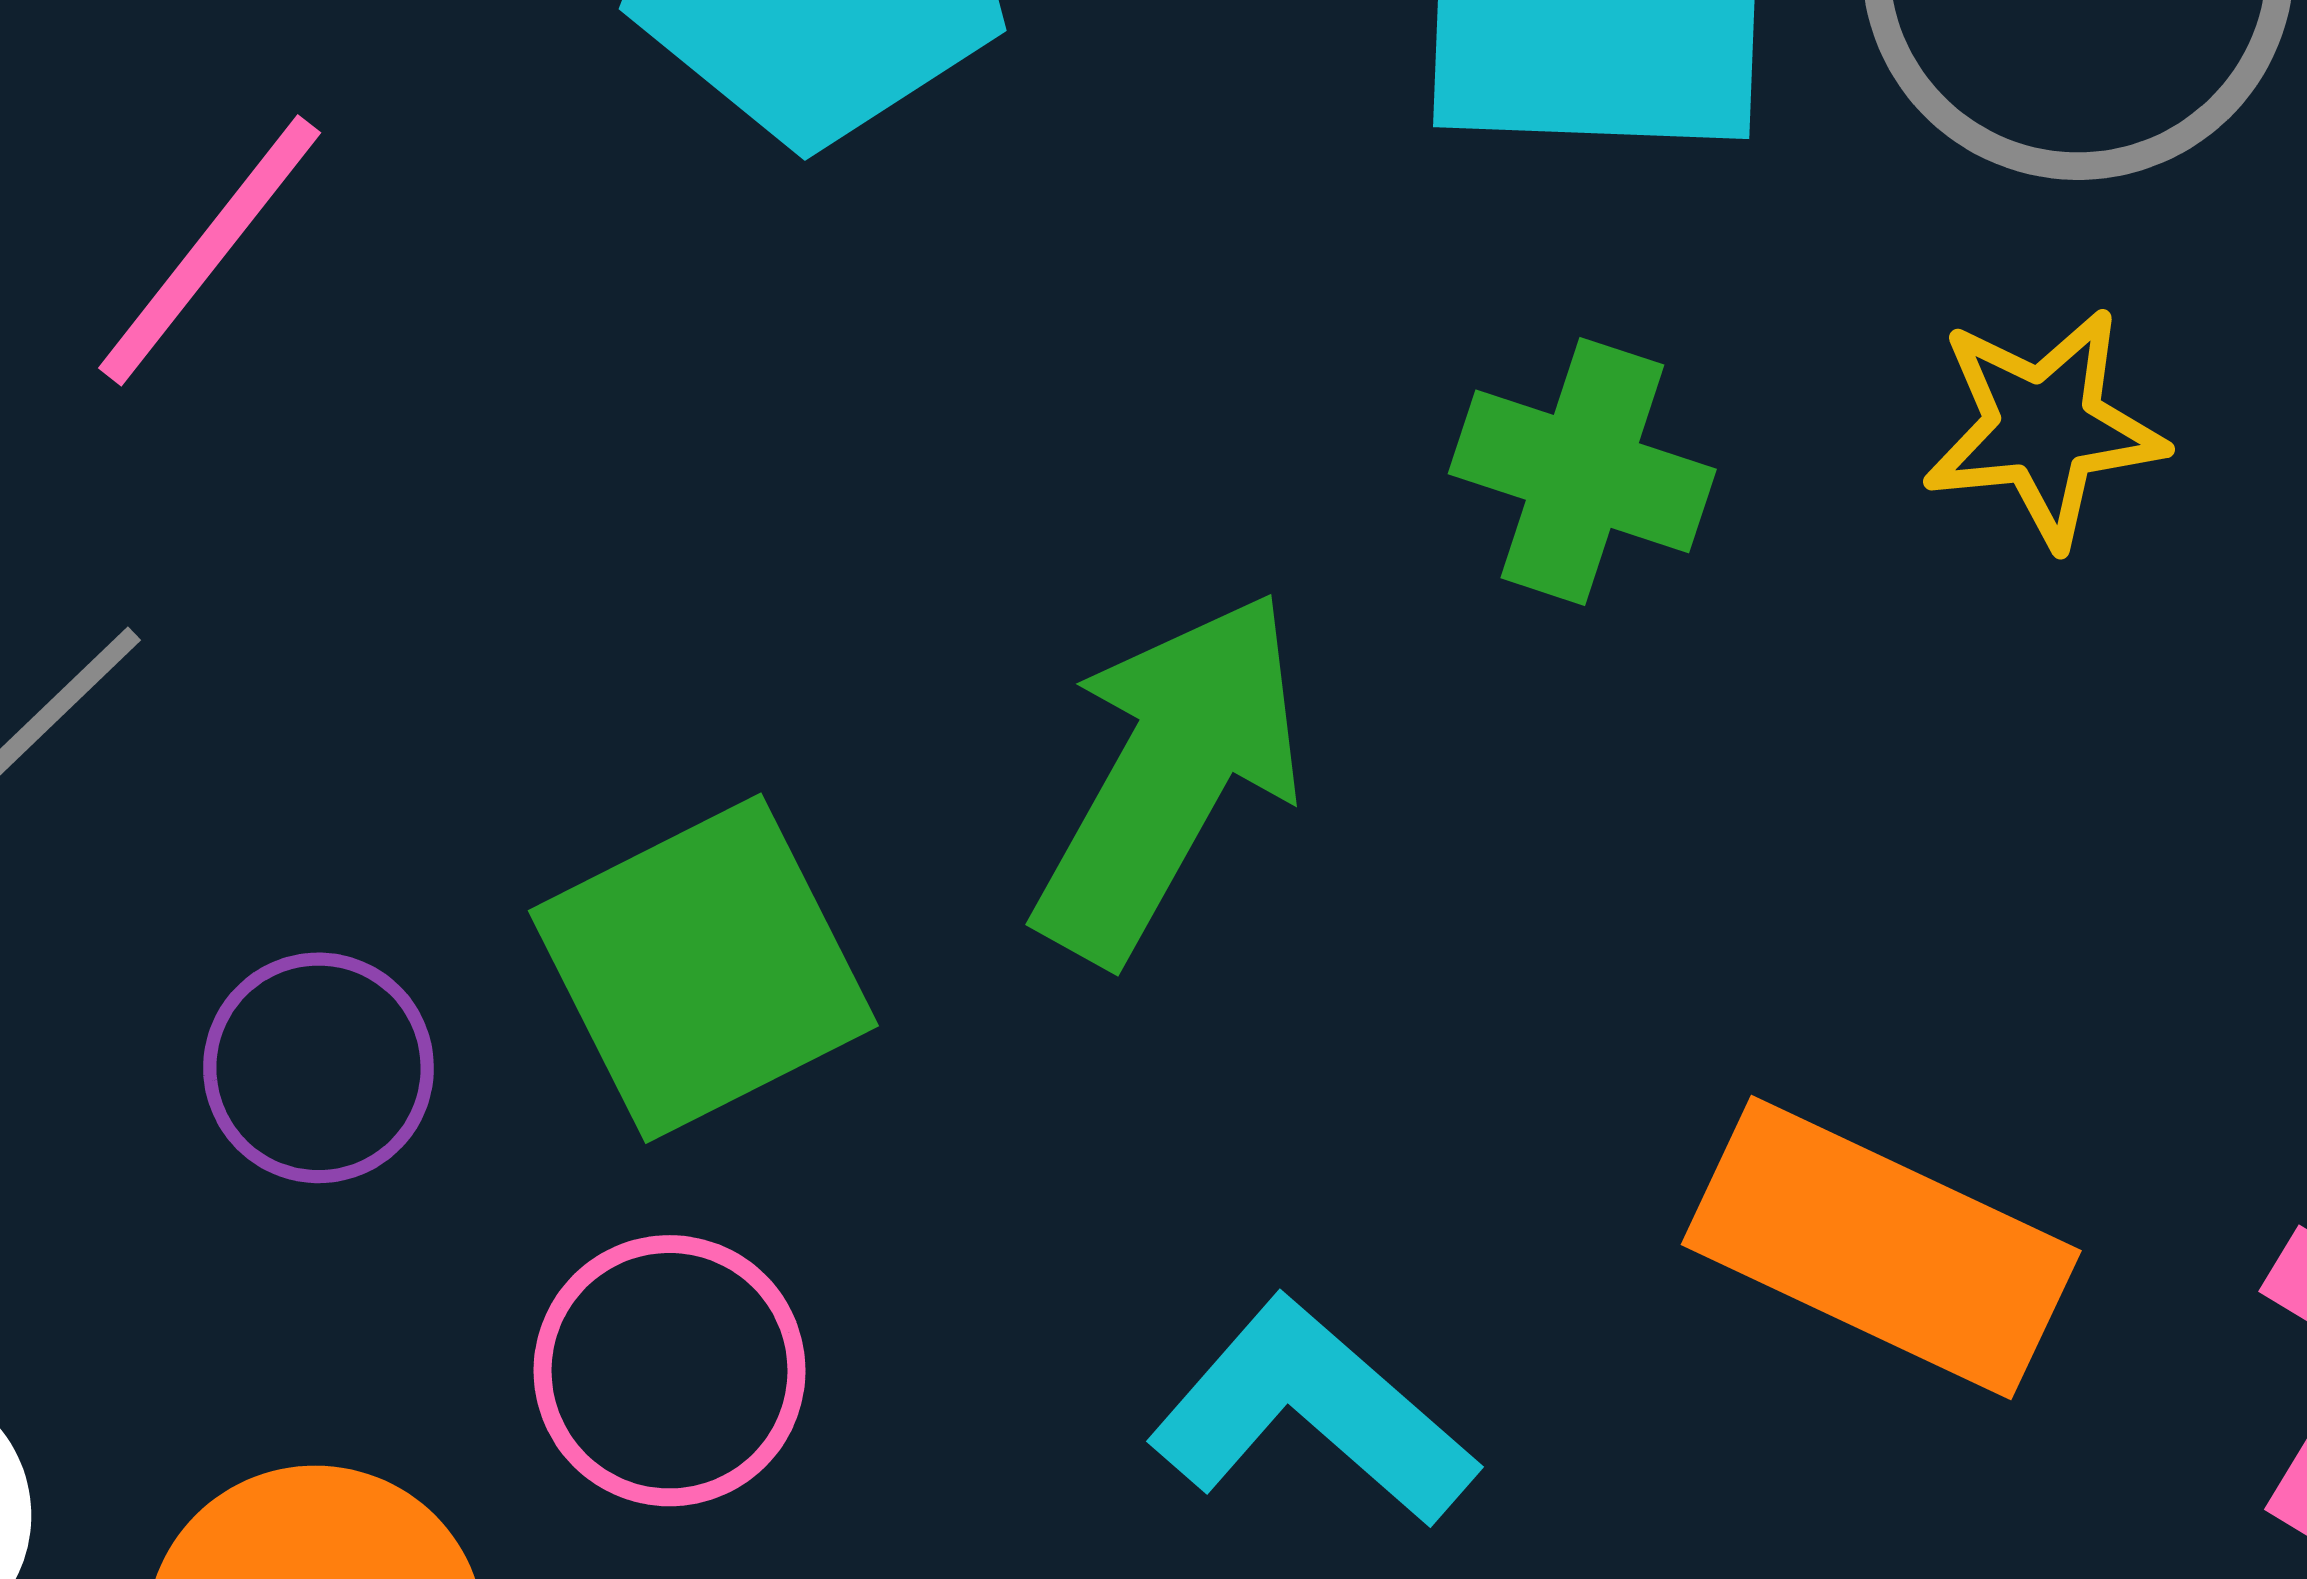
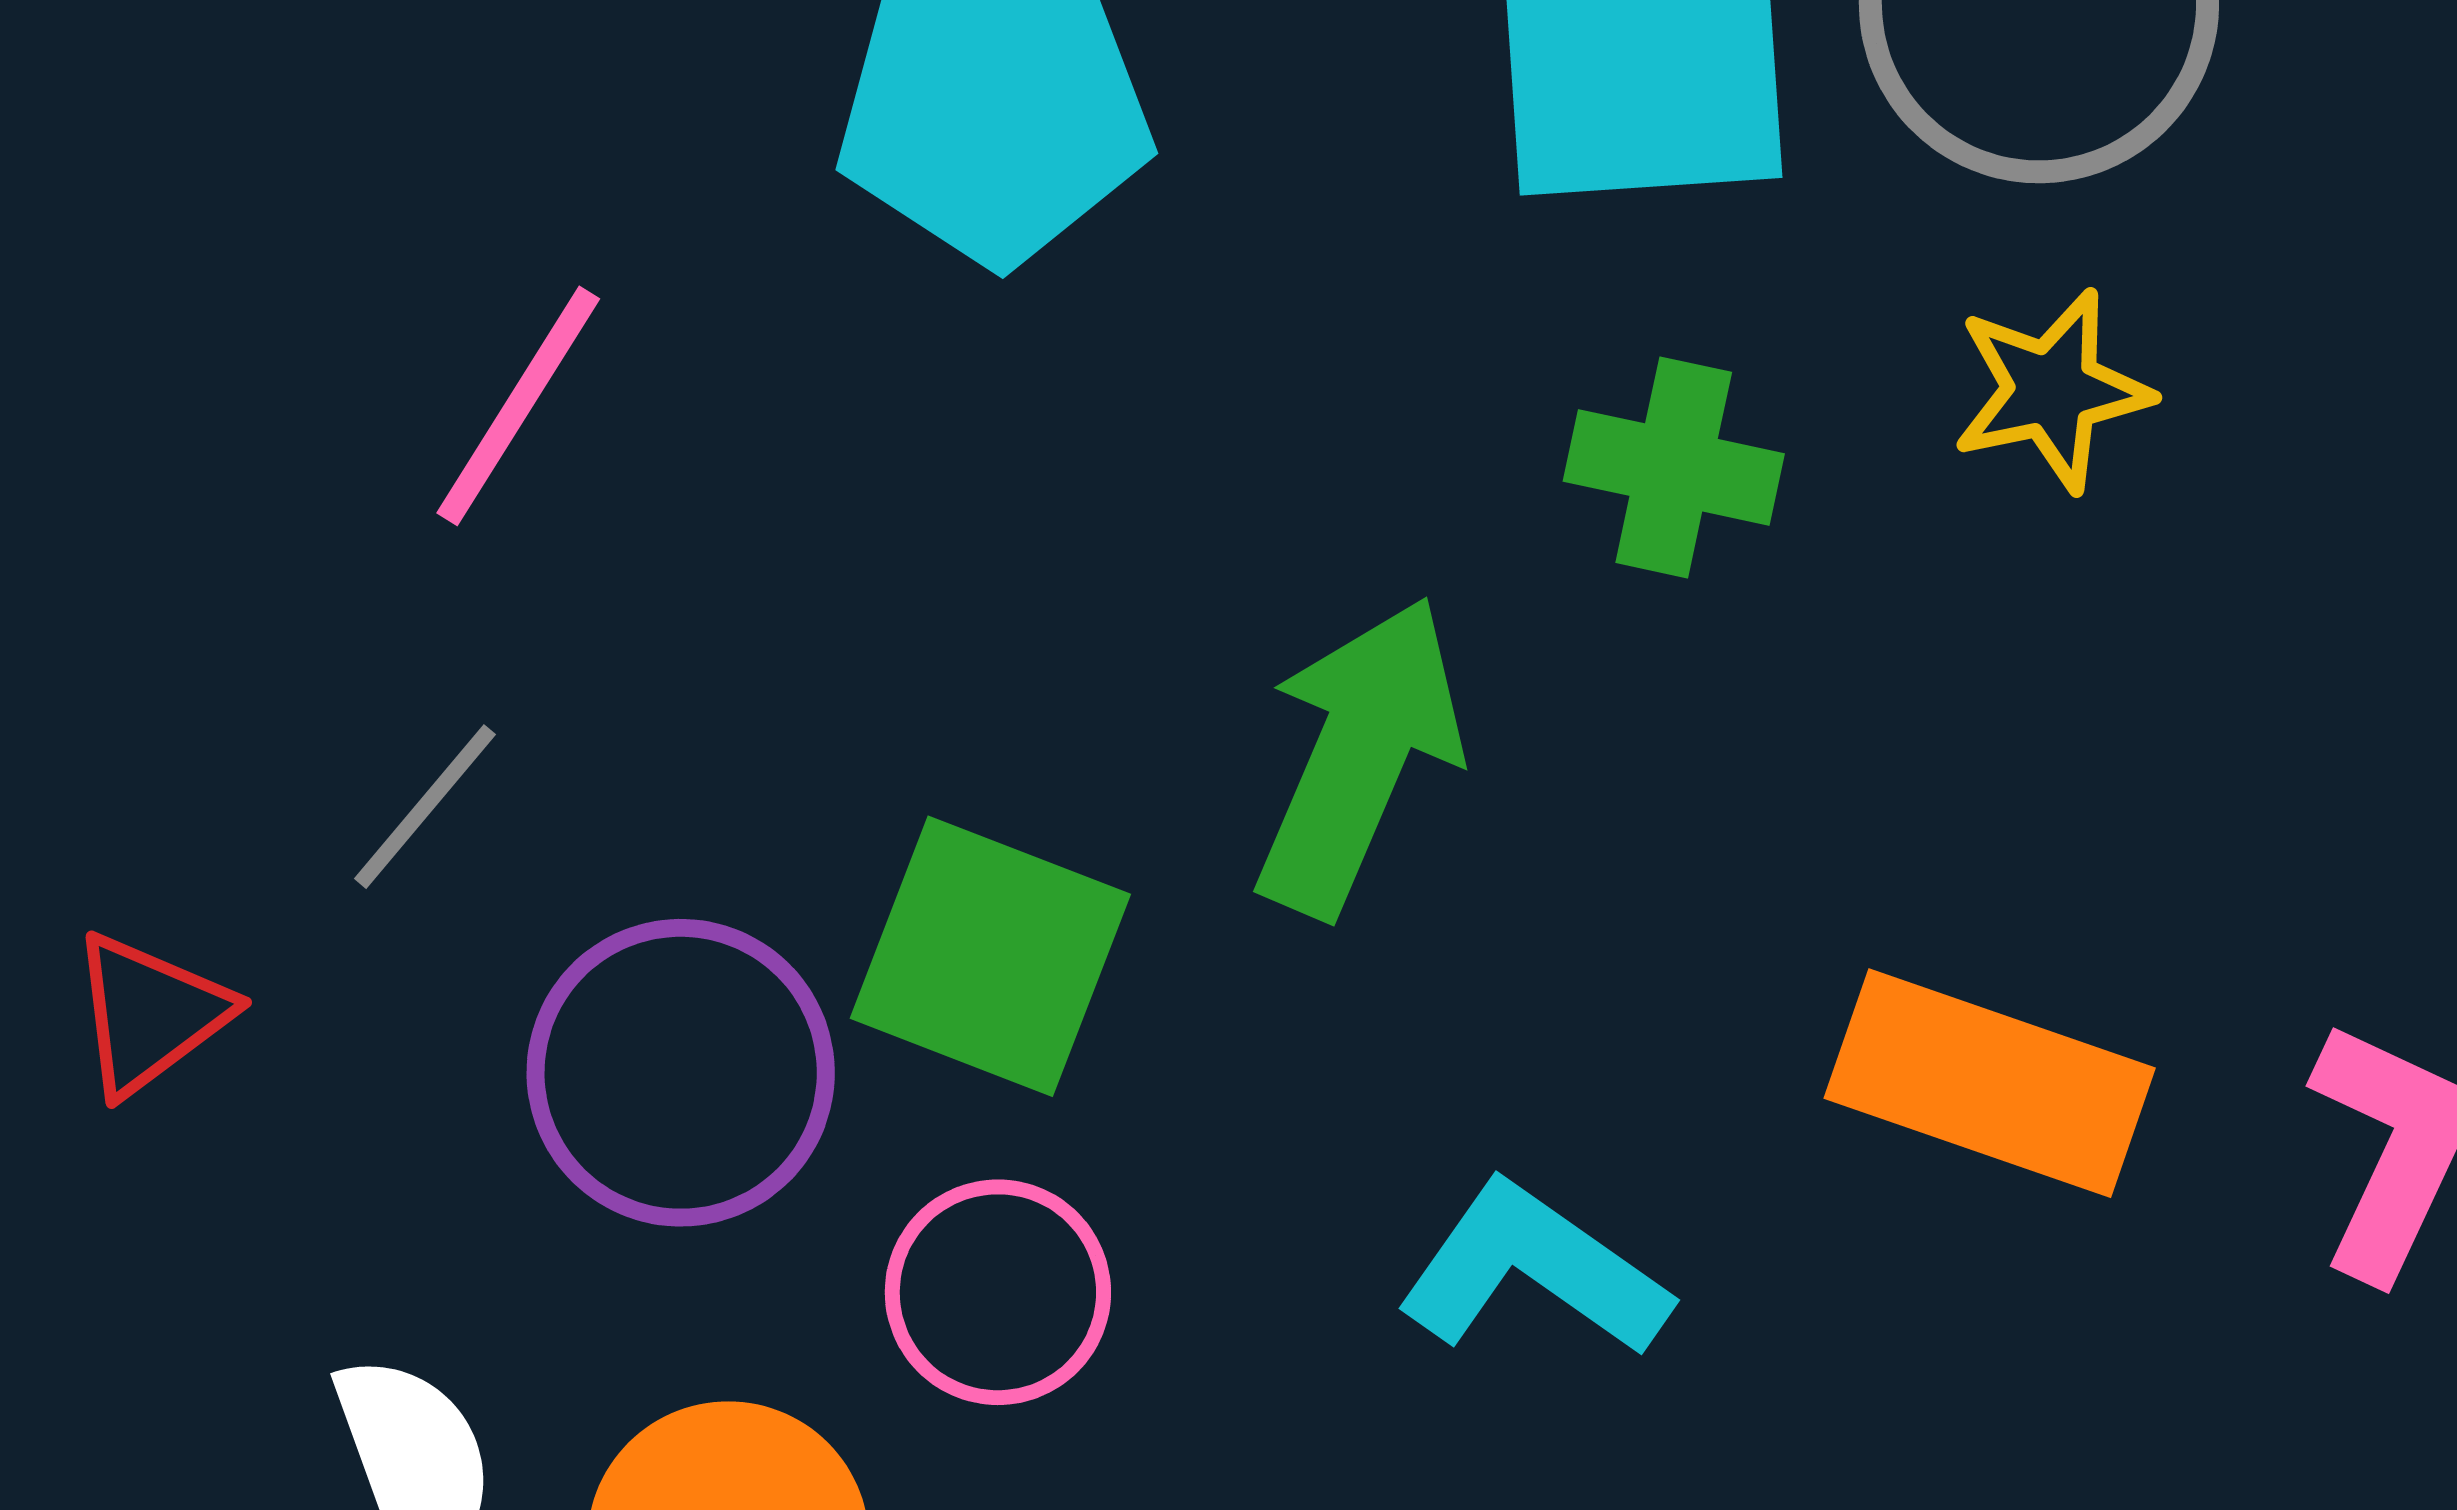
green square: (703, 968) -> (990, 956), turned -36
purple circle: (318, 1068) -> (681, 1073), size x1.6

